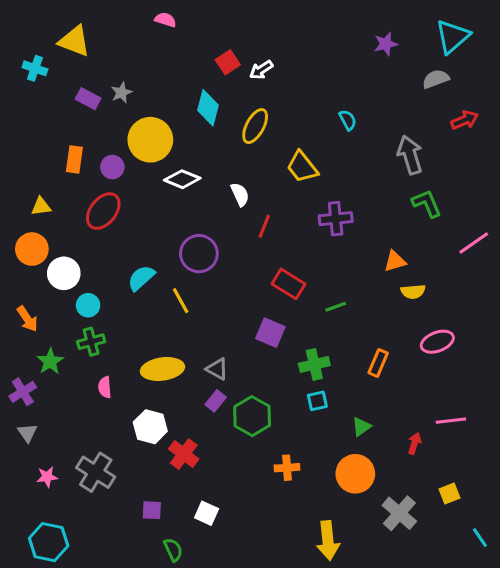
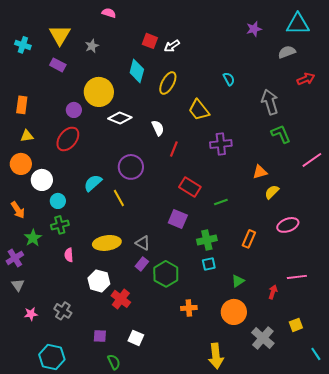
cyan triangle: (453, 36) -> (298, 24), turned 40
yellow triangle: (74, 41) -> (60, 35), moved, turned 40
red square: (228, 62) -> (150, 41), turned -35
gray star: (121, 93) -> (92, 46), moved
orange rectangle: (74, 159) -> (22, 105), moved
yellow semicircle: (413, 292) -> (272, 192), turned 140
gray cross: (96, 472) -> (63, 311), size x0.7
cyan hexagon: (49, 542) -> (52, 357), moved

